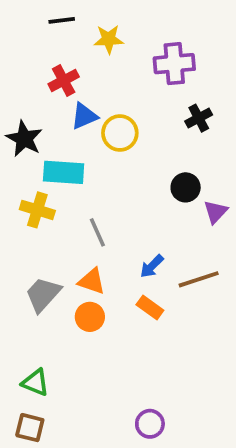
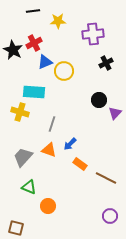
black star: (24, 139) -> (13, 50), moved
gray line: (97, 232) -> (52, 124), turned 42
blue arrow: (152, 266) -> (70, 144), moved
brown line: (199, 279) -> (106, 178), moved, turned 45
orange circle: (90, 317) -> (48, 206), moved
green triangle: (35, 383) -> (29, 187), moved
purple circle: (150, 424) -> (110, 216), moved

